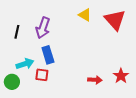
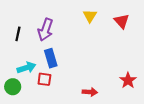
yellow triangle: (85, 15) -> (90, 16), turned 32
red triangle: (115, 20) -> (122, 21), size x0.7
red arrow: (95, 80) -> (90, 92), moved

